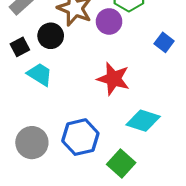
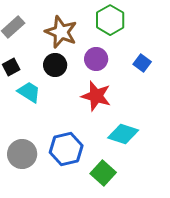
purple circle: (109, 21) -> (96, 59), moved
black circle: (51, 36) -> (55, 65), moved

